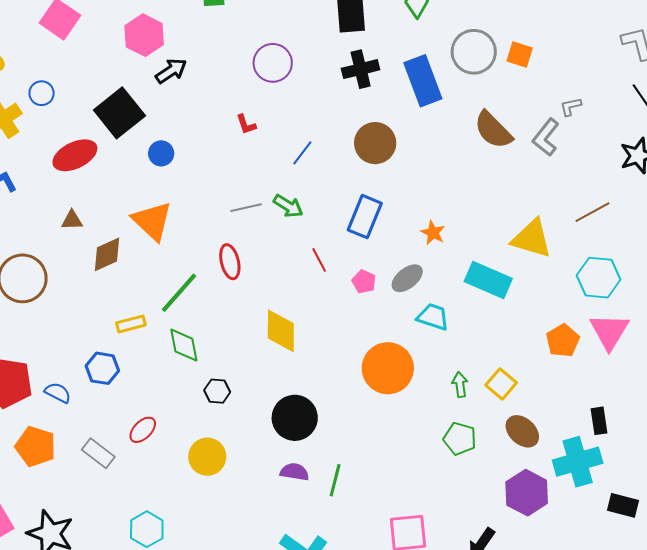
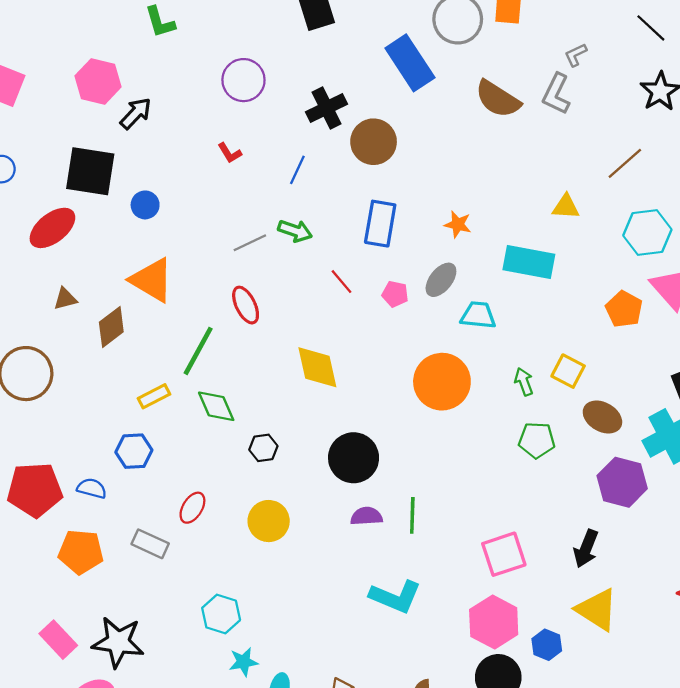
black cross: (361, 69) -> (327, 108), moved
black square: (119, 113) -> (90, 171), turned -30
yellow triangle: (532, 239) -> (566, 207), size x0.6

